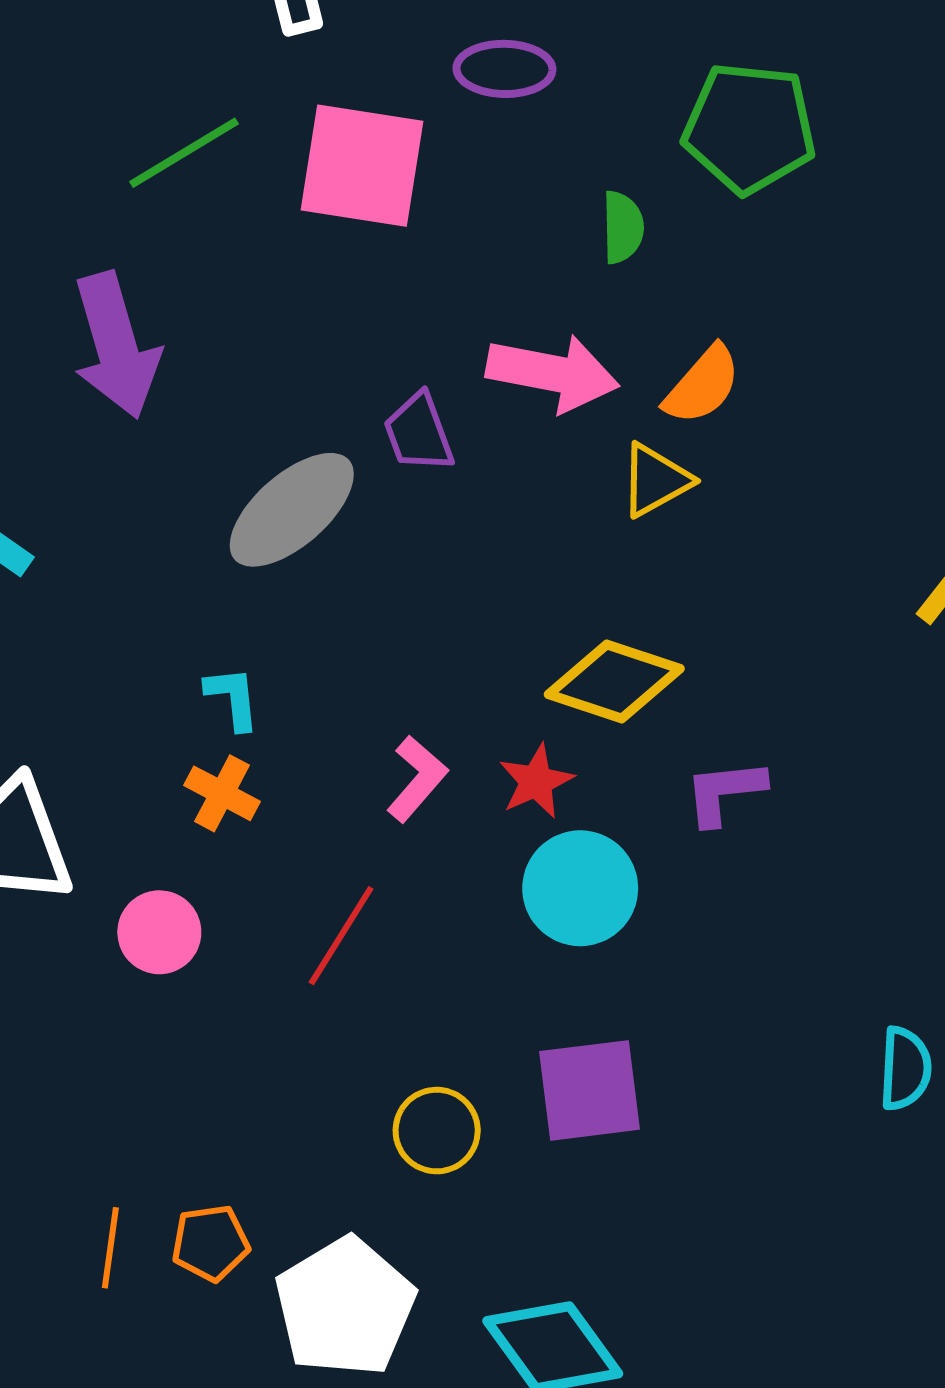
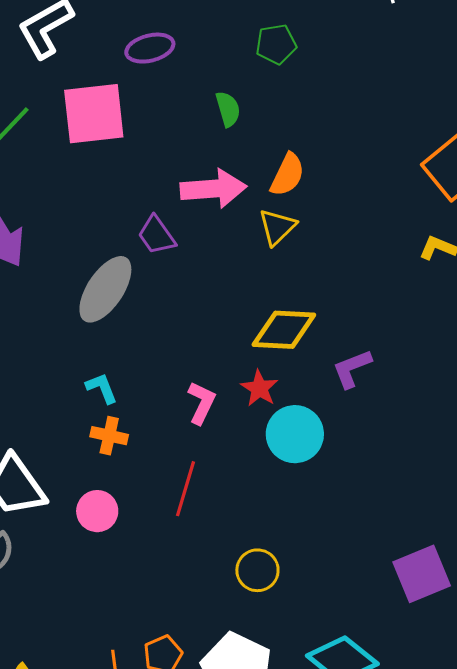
green pentagon: (749, 128) -> (276, 44), size x0.6
purple square: (589, 1090) -> (422, 574), moved

